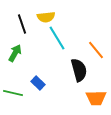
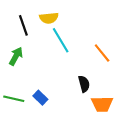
black semicircle: (79, 70) -> (84, 84), moved, size x0.7
blue rectangle: (38, 83) -> (40, 98), moved

